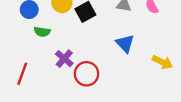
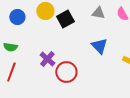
green semicircle: (42, 32) -> (10, 47), moved

